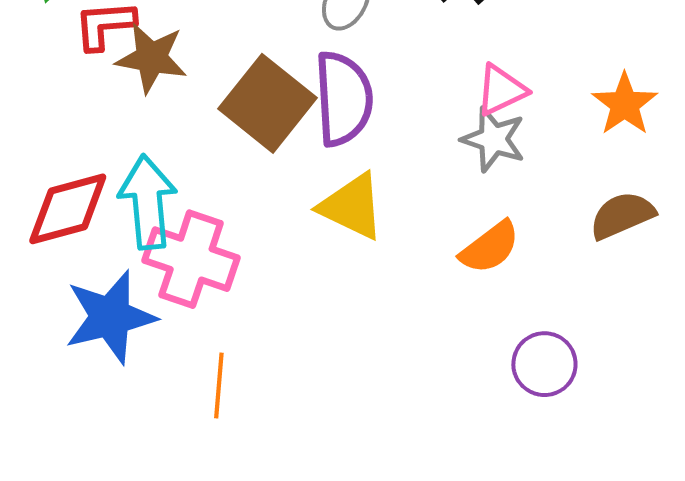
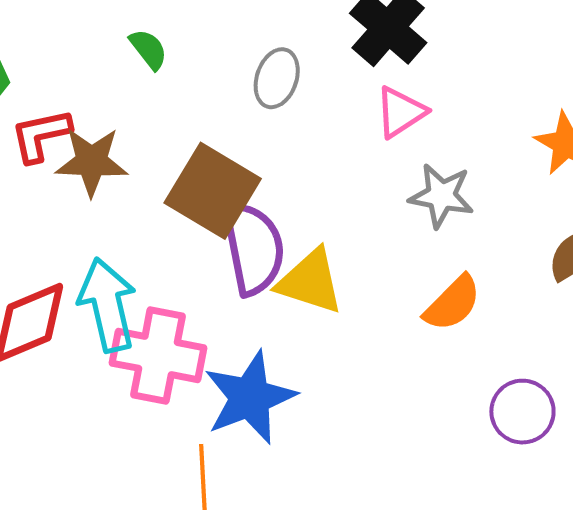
pink triangle: (501, 90) -> (401, 112), moved
purple semicircle: (343, 99) -> (253, 248), moved
blue star: (110, 317) -> (250, 397), moved

